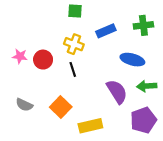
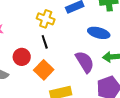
red circle: (43, 60) -> (22, 57), moved
orange square: (61, 107) -> (44, 70), moved

